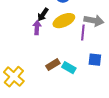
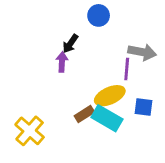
yellow ellipse: (64, 21) -> (110, 96), moved
cyan rectangle: (69, 68) -> (107, 118), size x1.5

